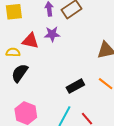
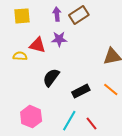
black semicircle: (20, 73) -> (51, 78), moved

